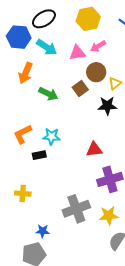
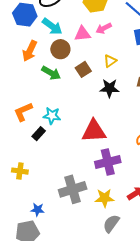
brown circle: (96, 72) -> (60, 49), moved
yellow triangle: (115, 83) -> (110, 61), moved
red triangle: (94, 149) -> (94, 131), size x1.5
black rectangle: (39, 155) -> (39, 134), turned -40

